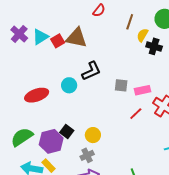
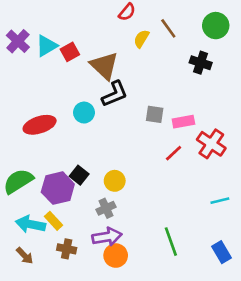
brown line: (130, 22) -> (168, 28), turned -56
yellow semicircle: (142, 35) -> (141, 39), moved
brown triangle: (76, 38) -> (104, 66), moved, turned 30

